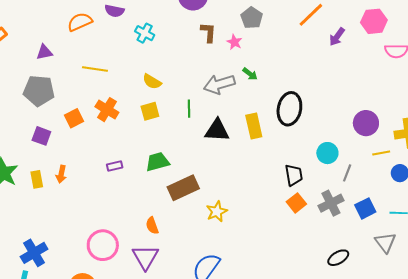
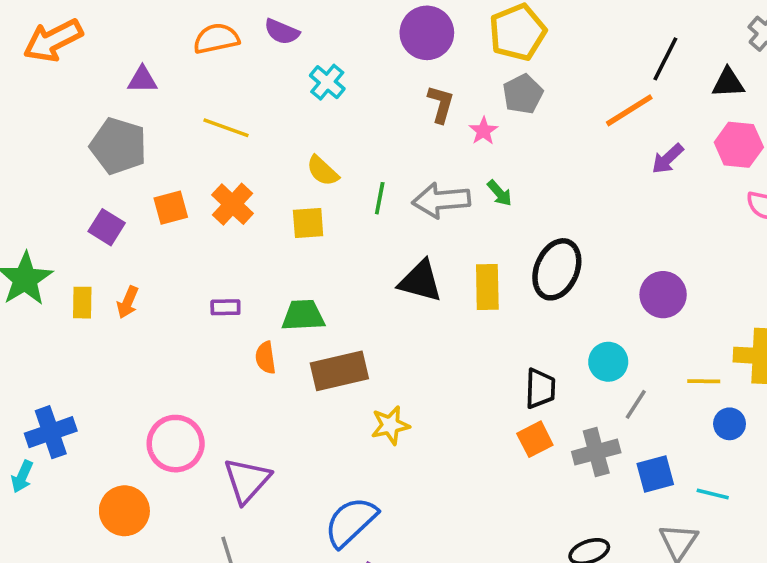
green line: (189, 109) -> (380, 198), moved
purple circle: (366, 123) -> (663, 295), moved
orange semicircle: (152, 226) -> (266, 358), moved

